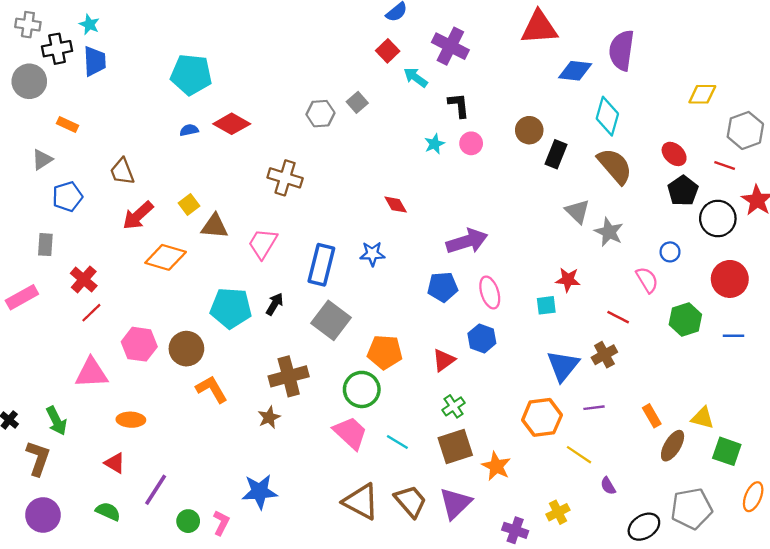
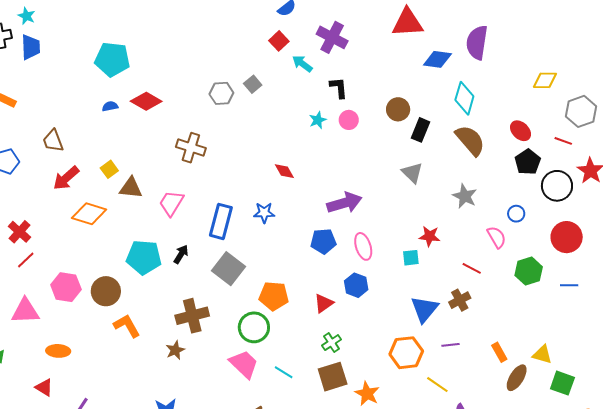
gray triangle: (577, 211) -> (412, 173), moved

